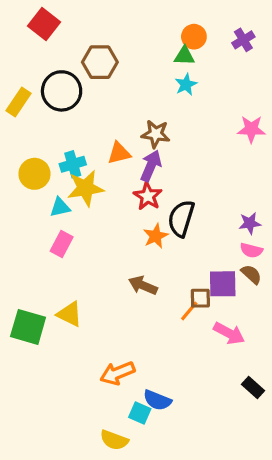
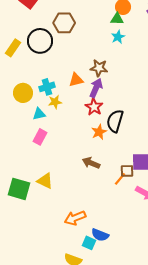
yellow star: (85, 188) -> (55, 102), size x0.6

